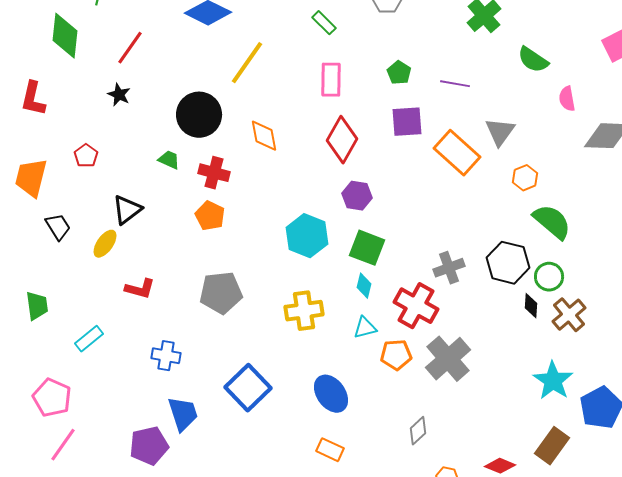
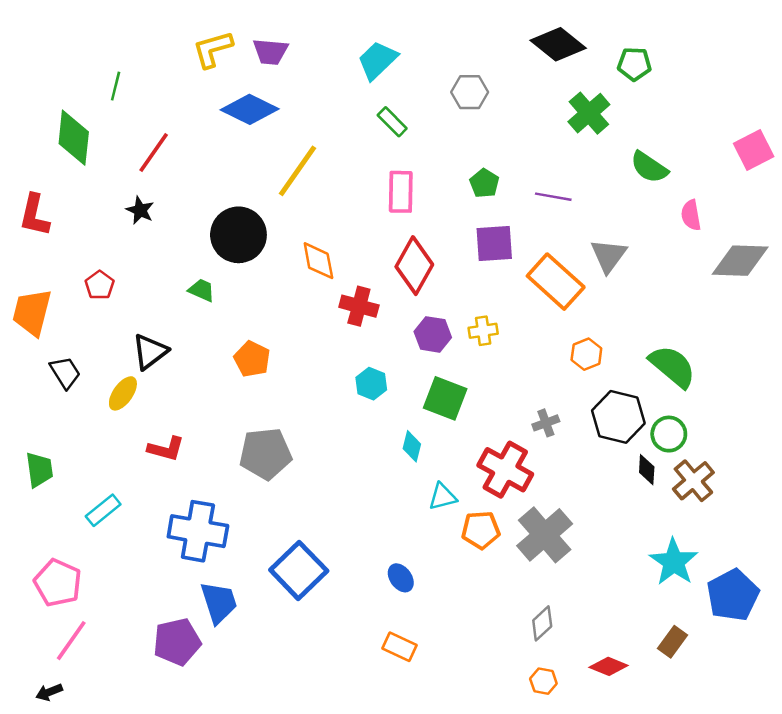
red cross: (214, 173) -> (359, 306), moved
orange hexagon: (525, 178) -> (586, 354), moved
cyan hexagon: (307, 236) -> (371, 384), size x0.6
gray cross: (449, 268) -> (546, 423), size x0.7
cyan diamond: (364, 286) -> (412, 446), moved
yellow cross: (304, 311) -> (483, 331), moved, size x0.6
blue cross: (166, 356) -> (198, 531), size x1.6
blue ellipse: (331, 394) -> (401, 578), size x0.6
gray diamond: (418, 431) -> (542, 623), moved
brown rectangle: (552, 446) -> (672, 642), size x0.7

